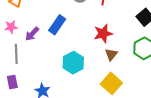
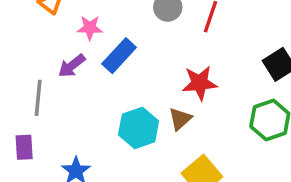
pink star: (11, 27) -> (90, 28), moved
brown triangle: (111, 54) -> (180, 119), moved

